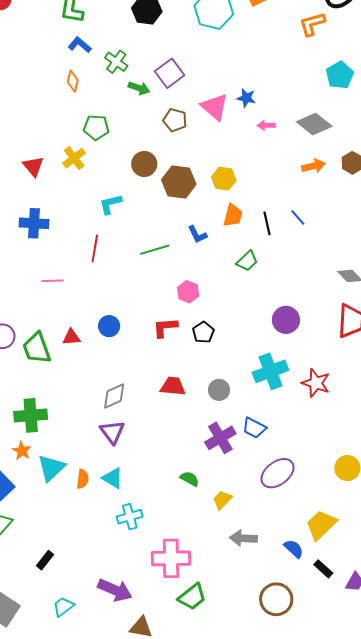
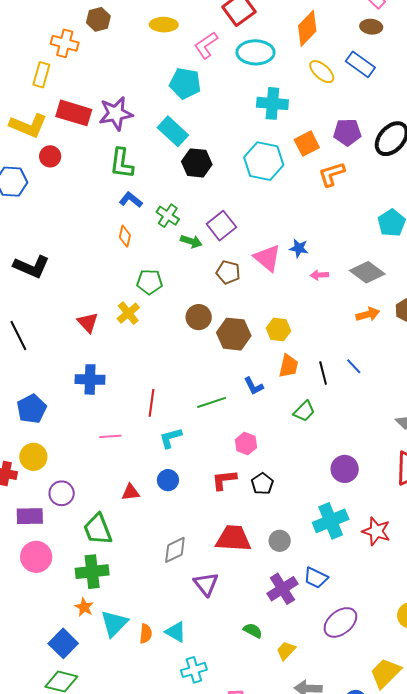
orange L-shape: (312, 24) -> (332, 174), moved
cyan L-shape: (110, 204) -> (171, 438), moved
green trapezoid: (37, 348) -> (98, 529), moved
red trapezoid: (173, 386) -> (233, 538), size x1.4
purple triangle: (112, 432) -> (206, 584), moved

